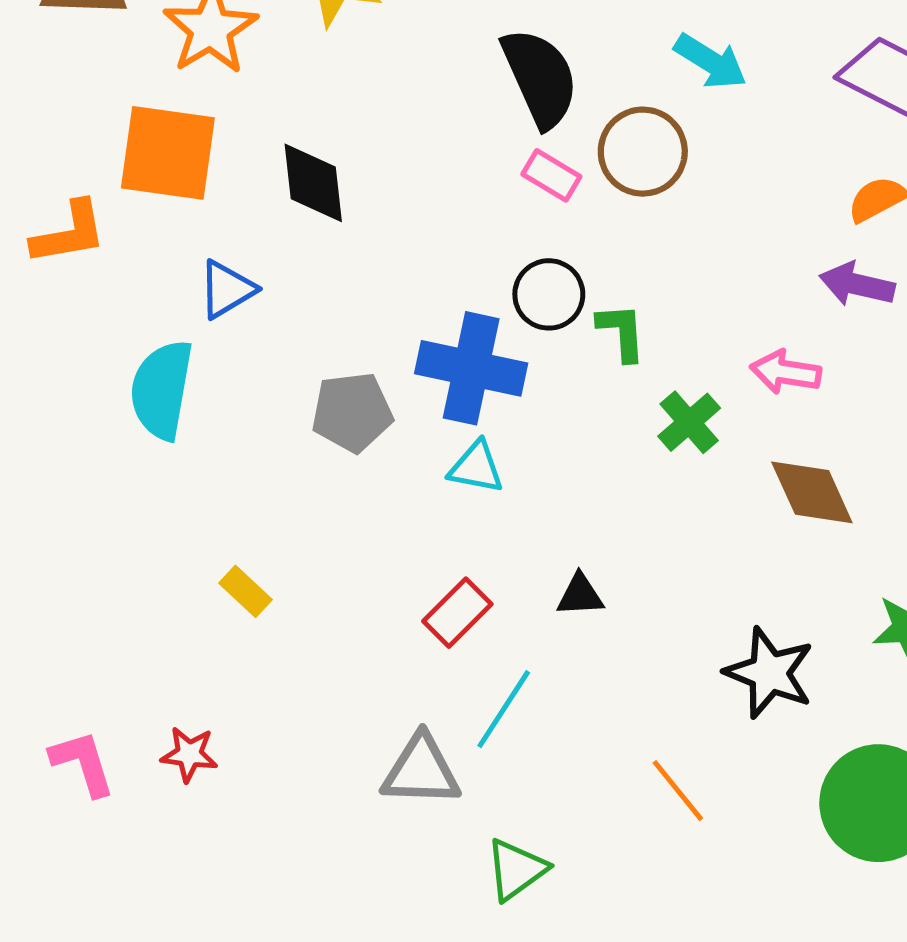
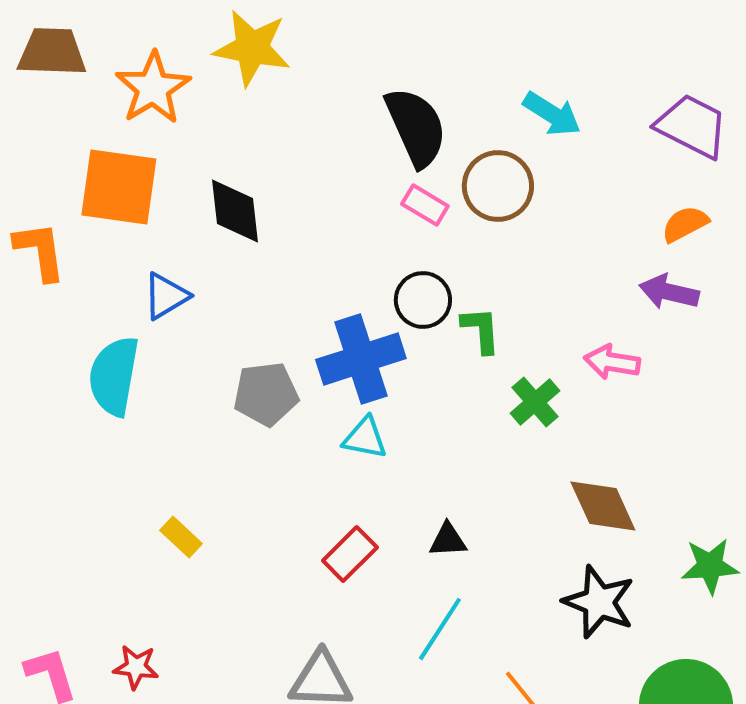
orange L-shape: (69, 233) -> (40, 251), turned -88
blue cross: (471, 368) -> (361, 359), turned -30
brown diamond: (812, 492) -> (603, 506), moved
cyan line: (504, 709) -> (440, 629), moved

